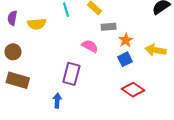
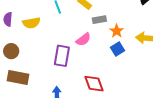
pink semicircle: (90, 46) -> (83, 40), turned 119
purple rectangle: (71, 74) -> (62, 56), moved
red diamond: (133, 90) -> (94, 84), moved, turned 40

